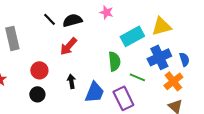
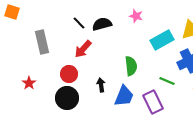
red arrow: (68, 46) -> (83, 49), moved
green semicircle: (114, 61) -> (131, 66), moved
black circle: (37, 94) -> (67, 98), size x1.5

